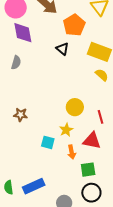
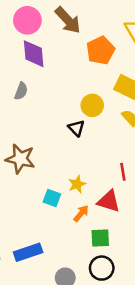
black triangle: (62, 49) -> (76, 128), moved
yellow circle: (75, 107) -> (92, 105), moved
brown star: (21, 115) -> (20, 159), size x1.6
orange arrow: (72, 152) -> (81, 213), turned -136

